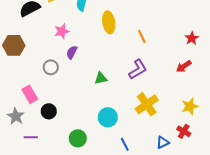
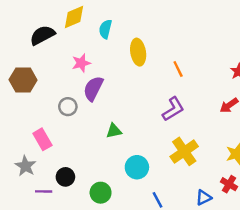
purple semicircle: (72, 52) -> (93, 88), size x1.5
green triangle: (101, 78) -> (114, 131), moved
black circle: (49, 111) -> (65, 177), moved

